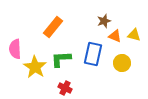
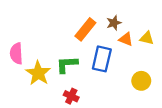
orange rectangle: (53, 27) -> (85, 29), moved
yellow circle: (122, 63) -> (141, 81), moved

